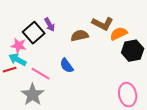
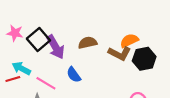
brown L-shape: (103, 24) -> (120, 53), moved
purple arrow: (50, 25) -> (56, 47), moved, size x1.6
pink star: (19, 46) -> (15, 33), moved

